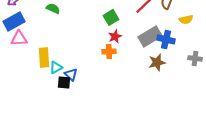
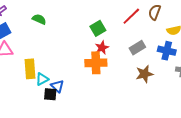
gray rectangle: (150, 36) -> (137, 48), size x0.7
blue cross: (166, 39) -> (167, 51), moved
orange cross: (109, 51) -> (96, 63), size x1.5

